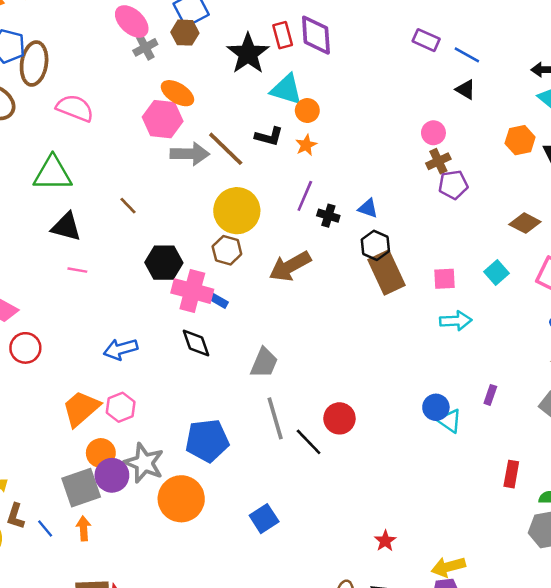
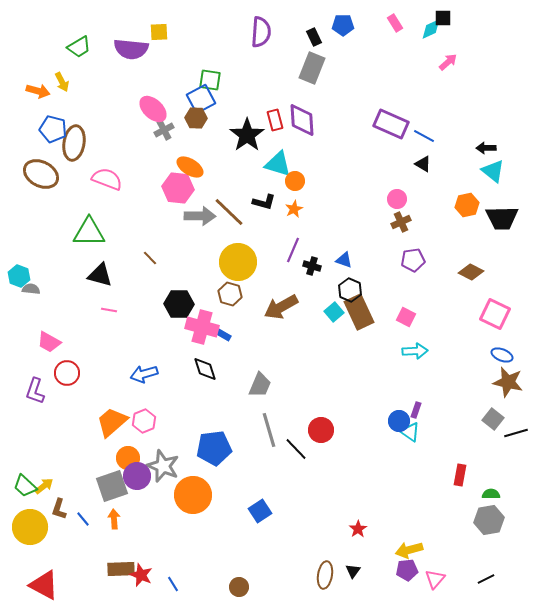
purple rectangle: (426, 40) -> (391, 124), size x1.6
purple pentagon: (453, 185) -> (413, 260), moved
cyan square: (497, 272) -> (334, 312), moved
pink square: (445, 279) -> (406, 317), turned 30
purple rectangle: (490, 395) -> (416, 410), moved

